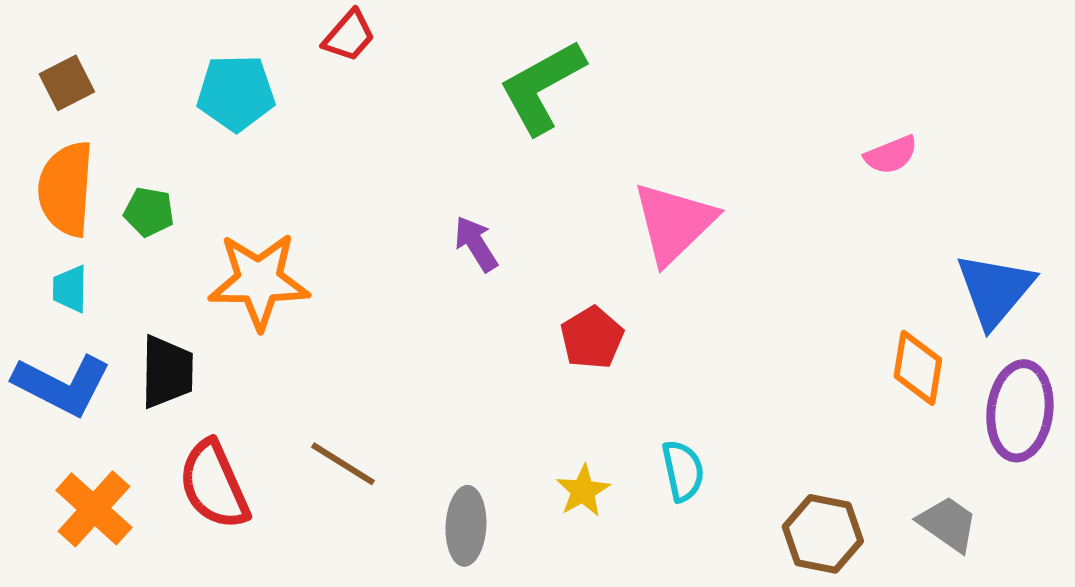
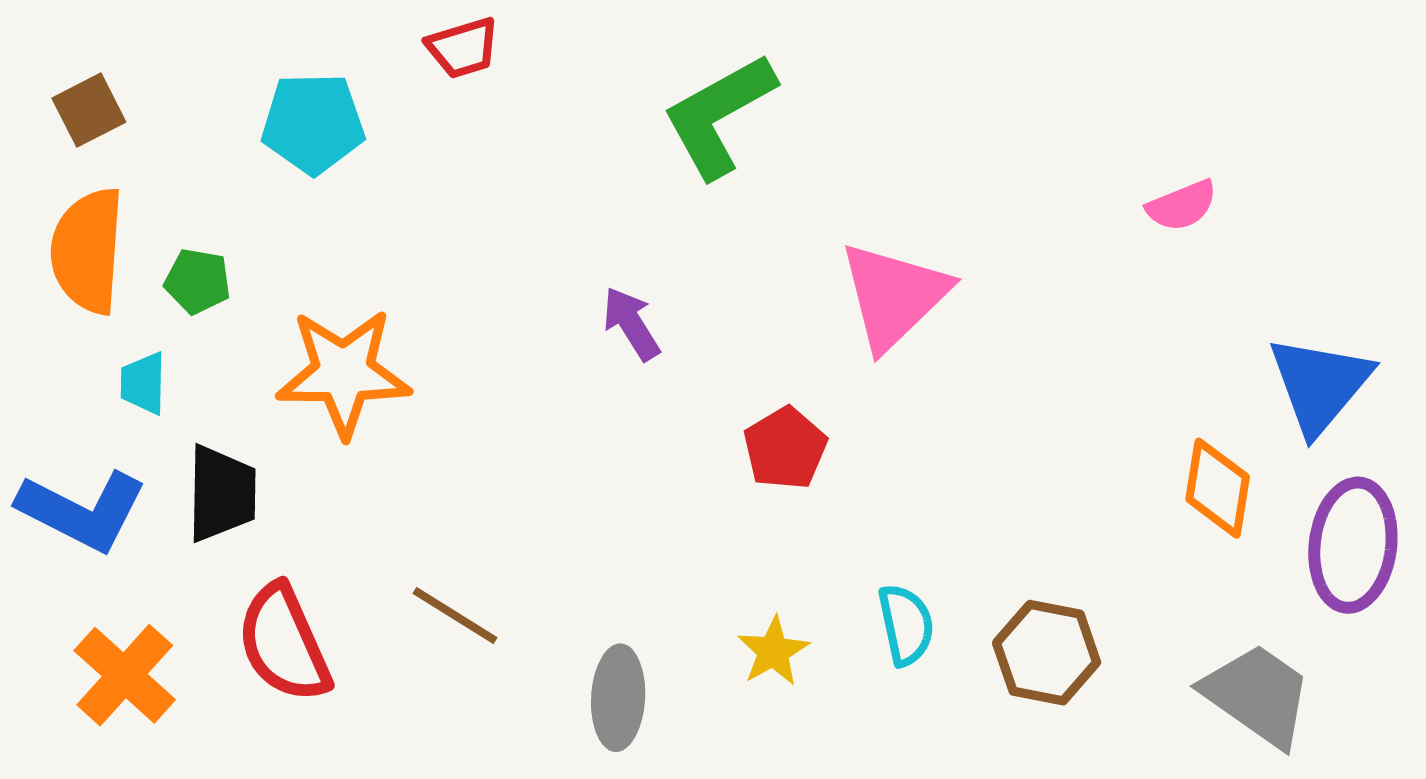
red trapezoid: (349, 36) -> (463, 48), turned 32
cyan trapezoid: (70, 289) -> (143, 383), moved
gray trapezoid: (948, 524) -> (1257, 695), size x1.4
brown hexagon: (823, 534) -> (1047, 653), moved

